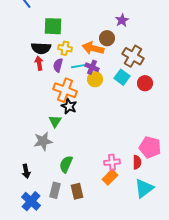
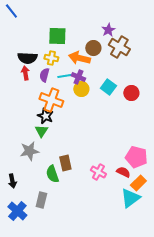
green square: (53, 26) -> (57, 36), moved
brown cross: (133, 56) -> (119, 47), moved
black star: (69, 106) -> (45, 116), moved
pink cross: (112, 162) -> (98, 172), turned 35
red semicircle: (137, 162) -> (123, 172), turned -64
green semicircle: (66, 164) -> (52, 174), turned -42
orange rectangle: (110, 177) -> (138, 183), moved
brown rectangle: (77, 191) -> (65, 163), moved

